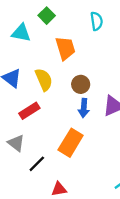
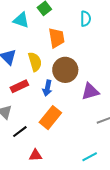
brown circle: (81, 84) -> (65, 70), size x1.6
blue arrow: (84, 108) -> (47, 88), moved

